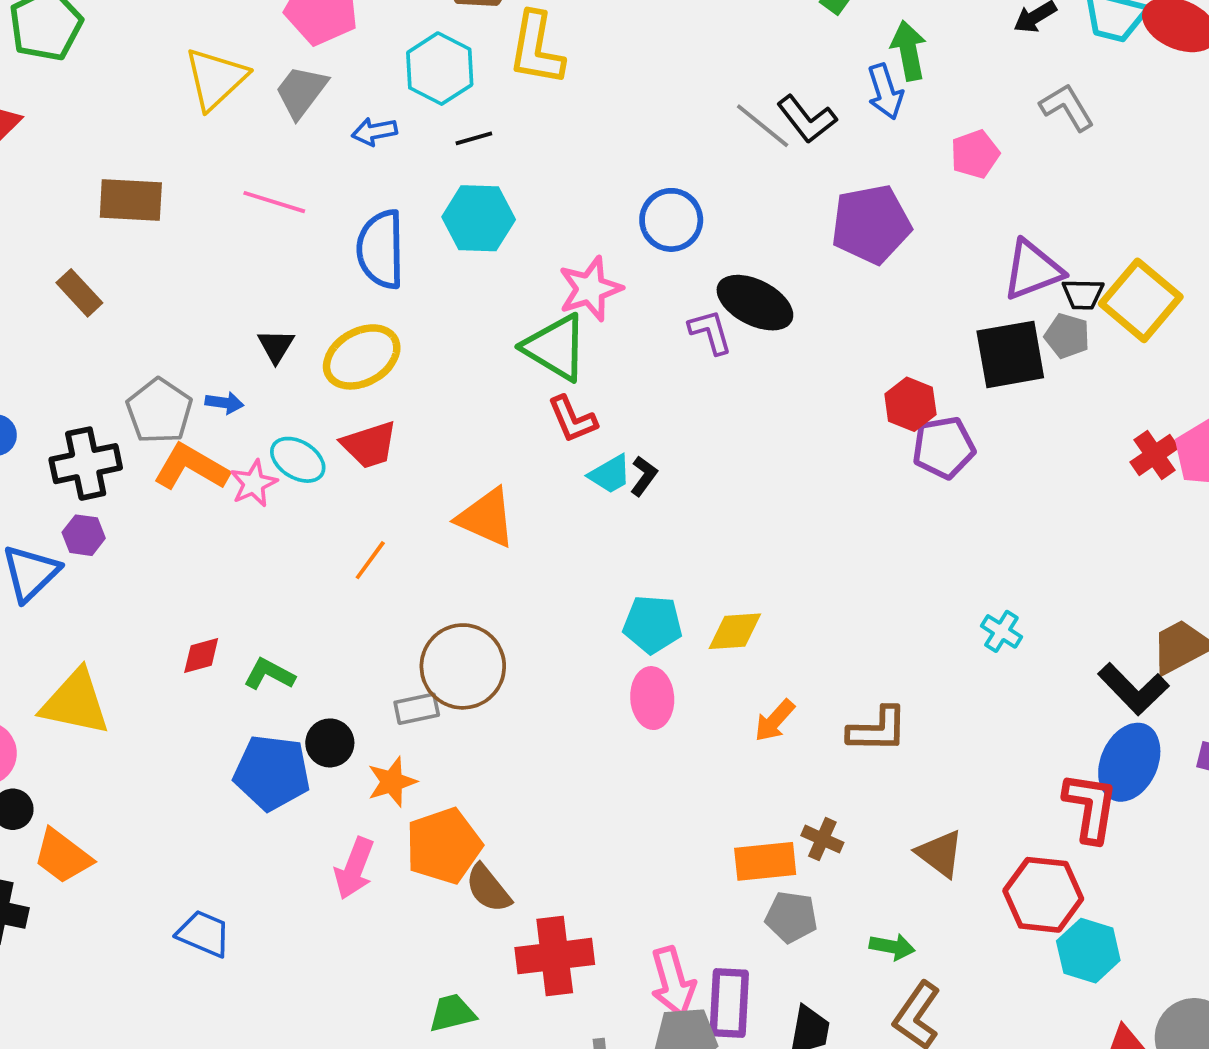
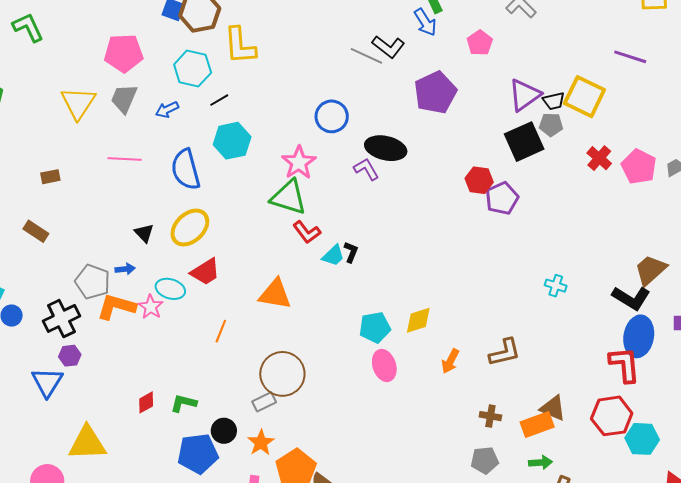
brown rectangle: (131, 200) -> (50, 177), size x0.6
red cross: (1155, 455) -> (599, 158), moved
orange rectangle: (765, 861) -> (537, 425), moved

